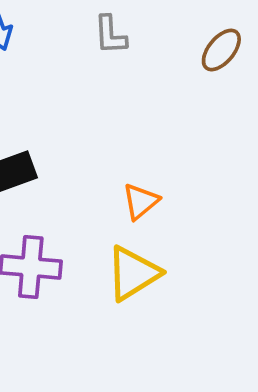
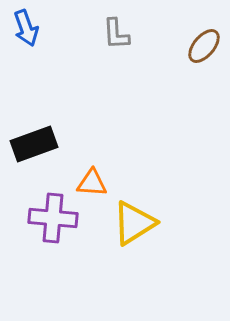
orange triangle: (141, 201) -> (92, 183), moved, turned 44

